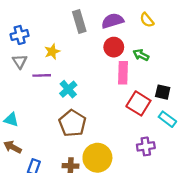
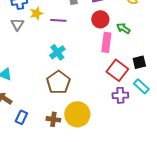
yellow star: (52, 52) -> (36, 13), moved
purple line: (42, 75) -> (58, 20), moved
black square: (163, 92) -> (139, 62), turned -32
purple cross: (146, 146) -> (120, 95), moved

